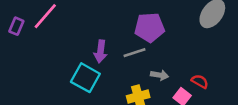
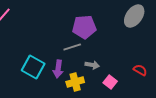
purple arrow: (101, 51) -> (58, 69), moved
red semicircle: (200, 81) -> (140, 70), moved

